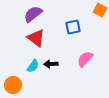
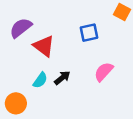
purple semicircle: (33, 14) -> (21, 28), moved
black arrow: (51, 64) -> (62, 78), turned 144

